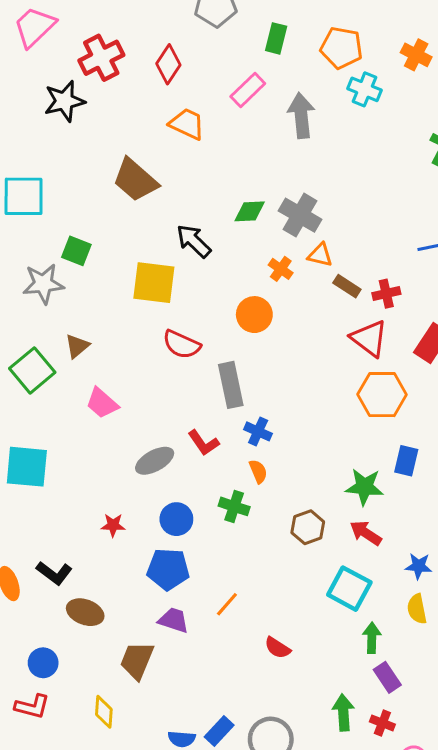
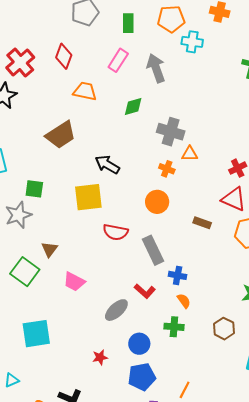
brown trapezoid: (135, 180) -> (61, 135), turned -60
green diamond: (250, 211) -> (133, 107), moved
brown rectangle: (347, 286) -> (202, 223), moved

